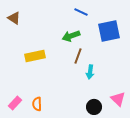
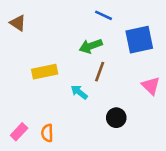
cyan arrow: (90, 72) -> (79, 92), moved, turned 120
pink triangle: (118, 99) -> (151, 86), moved
black circle: (94, 107) -> (116, 118), moved

